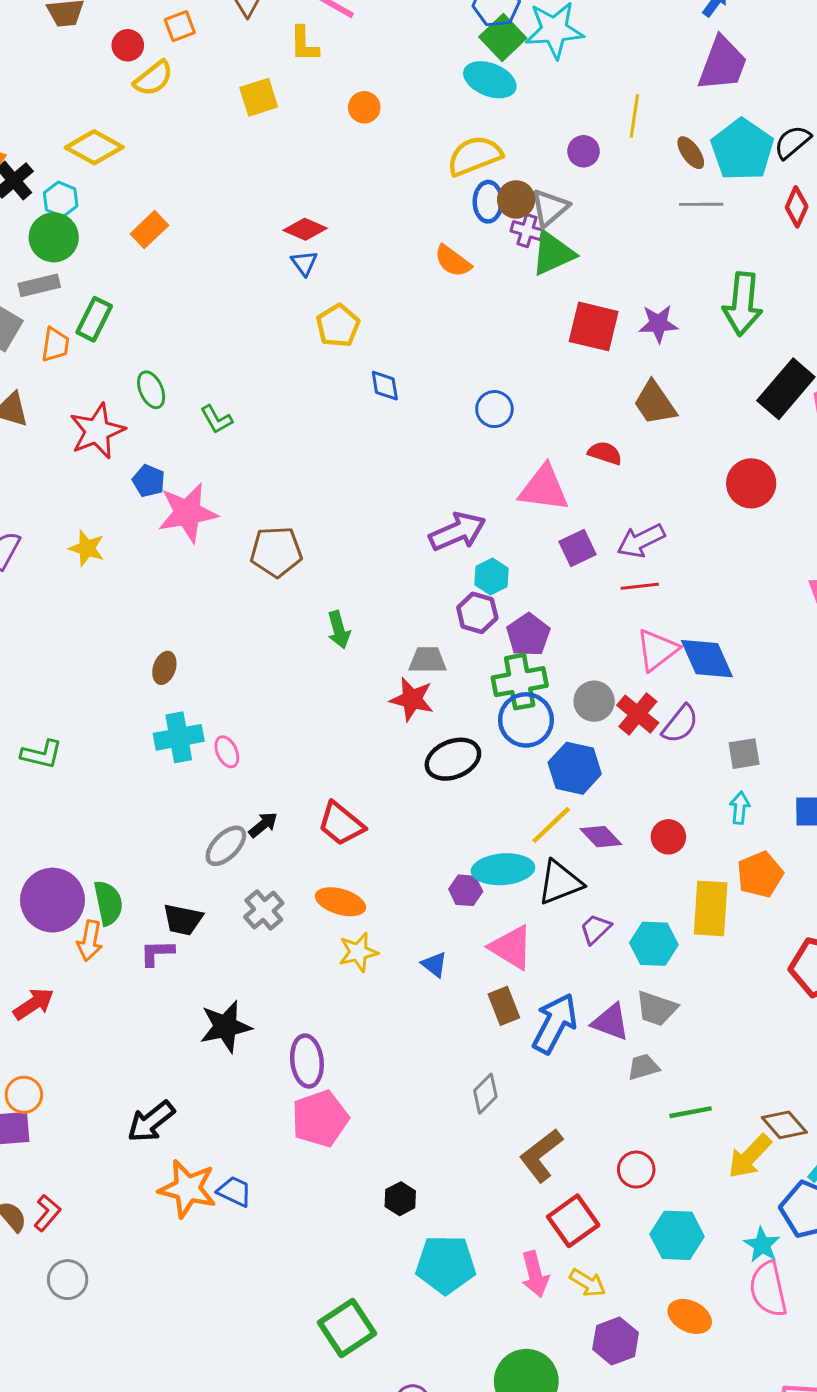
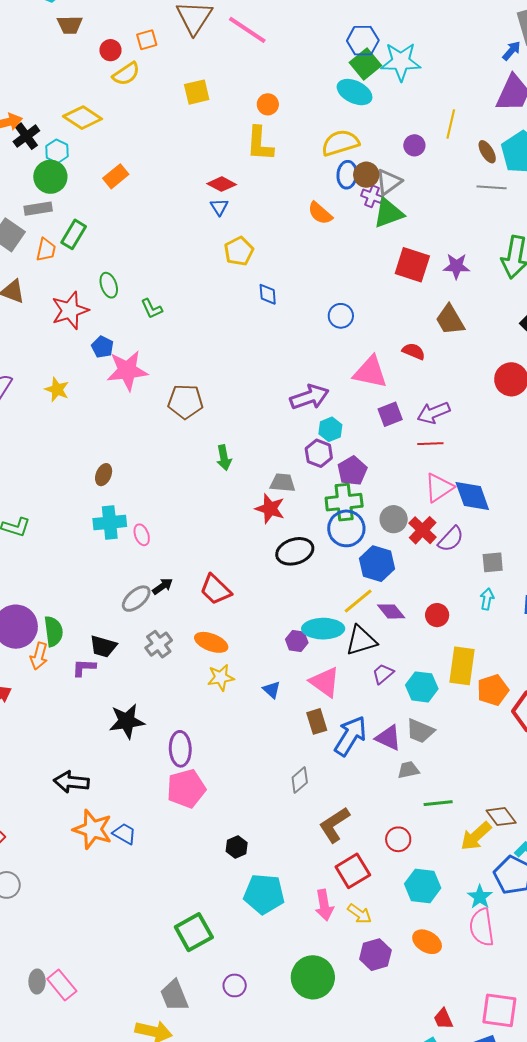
yellow L-shape: (304, 44) -> (260, 144), moved, size x1.4
orange pentagon: (760, 874) -> (493, 690), moved
black arrow: (151, 1122) -> (71, 782), turned 40

